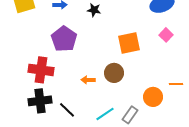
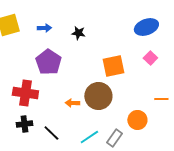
brown circle: (114, 73) -> (98, 96), size x1.4
orange line: (176, 84) -> (161, 99), moved
black cross: (40, 101) -> (24, 124), size x0.7

